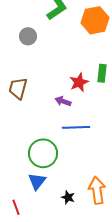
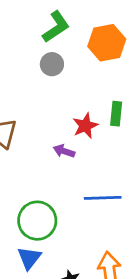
gray circle: (28, 36) -> (52, 64), moved
blue line: (76, 127) -> (103, 198), moved

